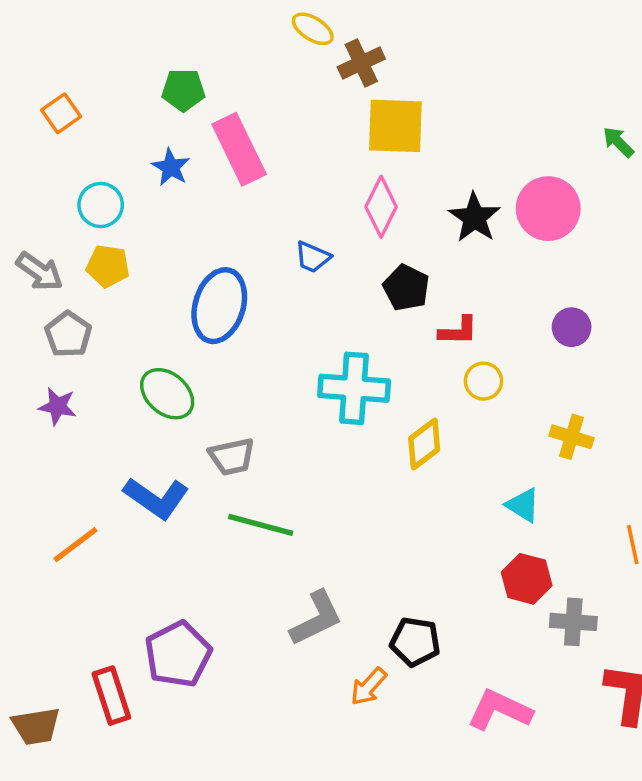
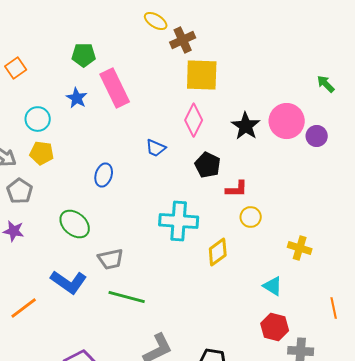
blue ellipse: (219, 306) -> (104, 175), size x0.6
purple circle: (572, 327) -> (317, 136), moved

